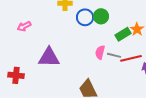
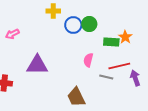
green rectangle: (123, 34) -> (111, 42), turned 35
gray line: (114, 55) -> (106, 77), moved

